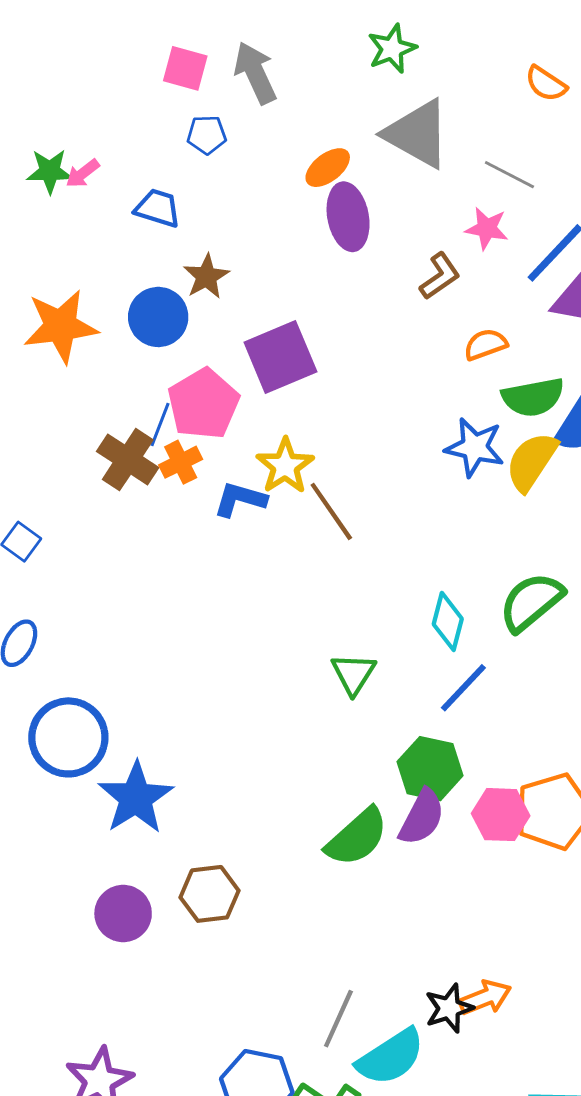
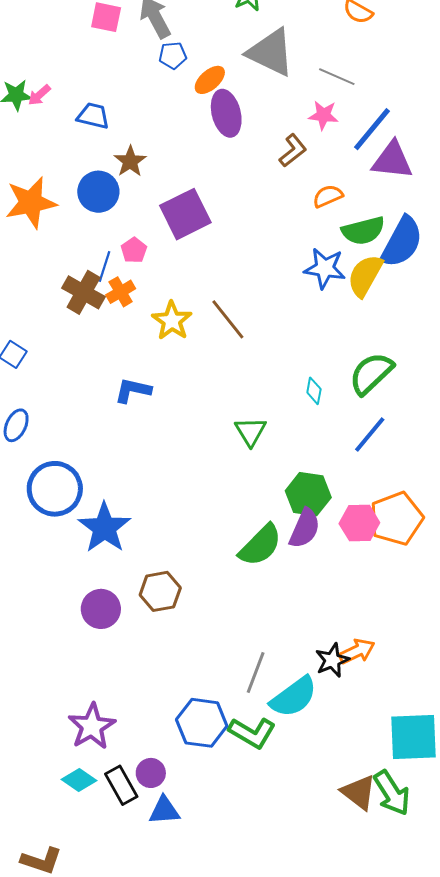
blue pentagon: (207, 135) -> (173, 55), moved
pink pentagon: (203, 404) -> (134, 250), size x0.5
yellow star: (285, 466) -> (172, 321), moved
blue L-shape: (240, 499) -> (133, 390), moved
cyan diamond: (448, 621) -> (314, 391), size x0.7
blue line: (463, 688) -> (370, 435), moved

